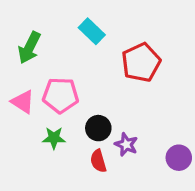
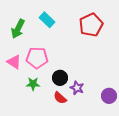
cyan rectangle: (92, 31) -> (47, 20), moved
red pentagon: (141, 62) -> (91, 25), moved
red semicircle: (98, 161) -> (60, 98), turned -32

